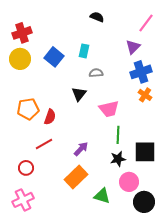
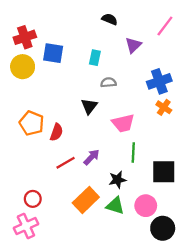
purple triangle: (133, 47) -> (133, 45), moved
blue square: (54, 57) -> (53, 53), moved, turned -30
orange pentagon: (28, 109) -> (32, 123), turned 30
red line: (44, 144) -> (66, 163), moved
purple arrow: (81, 149) -> (92, 157), moved
black star: (118, 159) -> (117, 180), moved
red circle: (26, 168) -> (33, 199), moved
green triangle: (102, 196) -> (115, 206), moved

